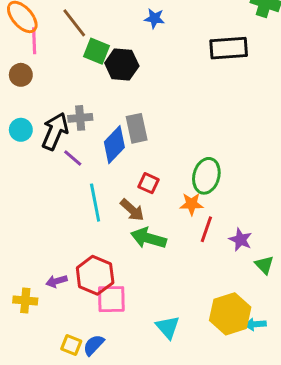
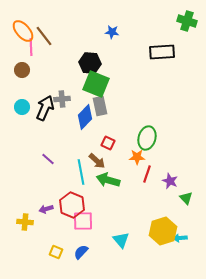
brown line: (74, 23) -> (44, 36), moved
green square: (97, 51) -> (96, 84), moved, size x1.5
purple line: (73, 158) -> (48, 159), moved
cyan line: (95, 203) -> (81, 172), moved
blue semicircle: (94, 345) -> (81, 252), moved

